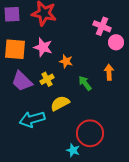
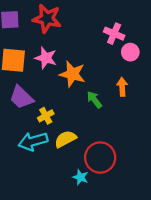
orange star: (66, 61) -> (72, 74), size x1.6
yellow cross: (47, 79) -> (46, 116), moved
yellow semicircle: (60, 103) -> (65, 139), moved

